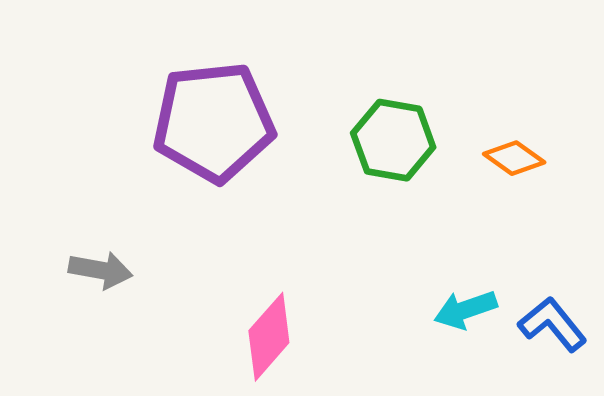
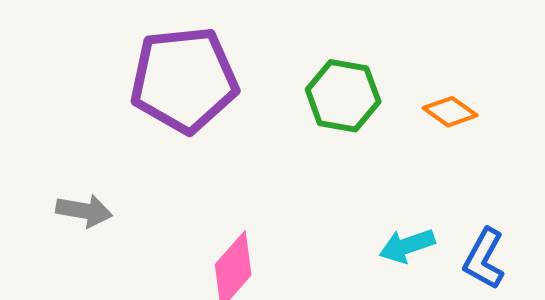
blue L-shape: (552, 324) -> (484, 259), turned -112

